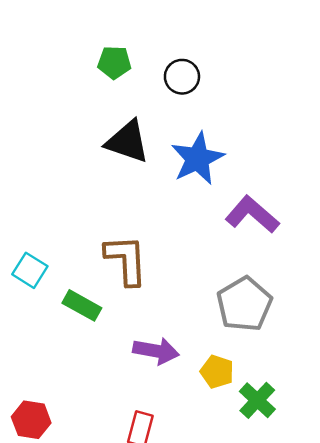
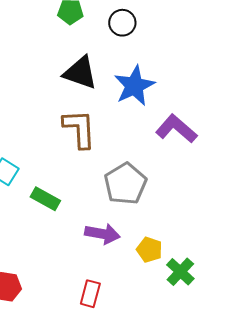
brown L-shape: (126, 260) -> (79, 129), moved
gray pentagon: (244, 304) -> (125, 184), moved

